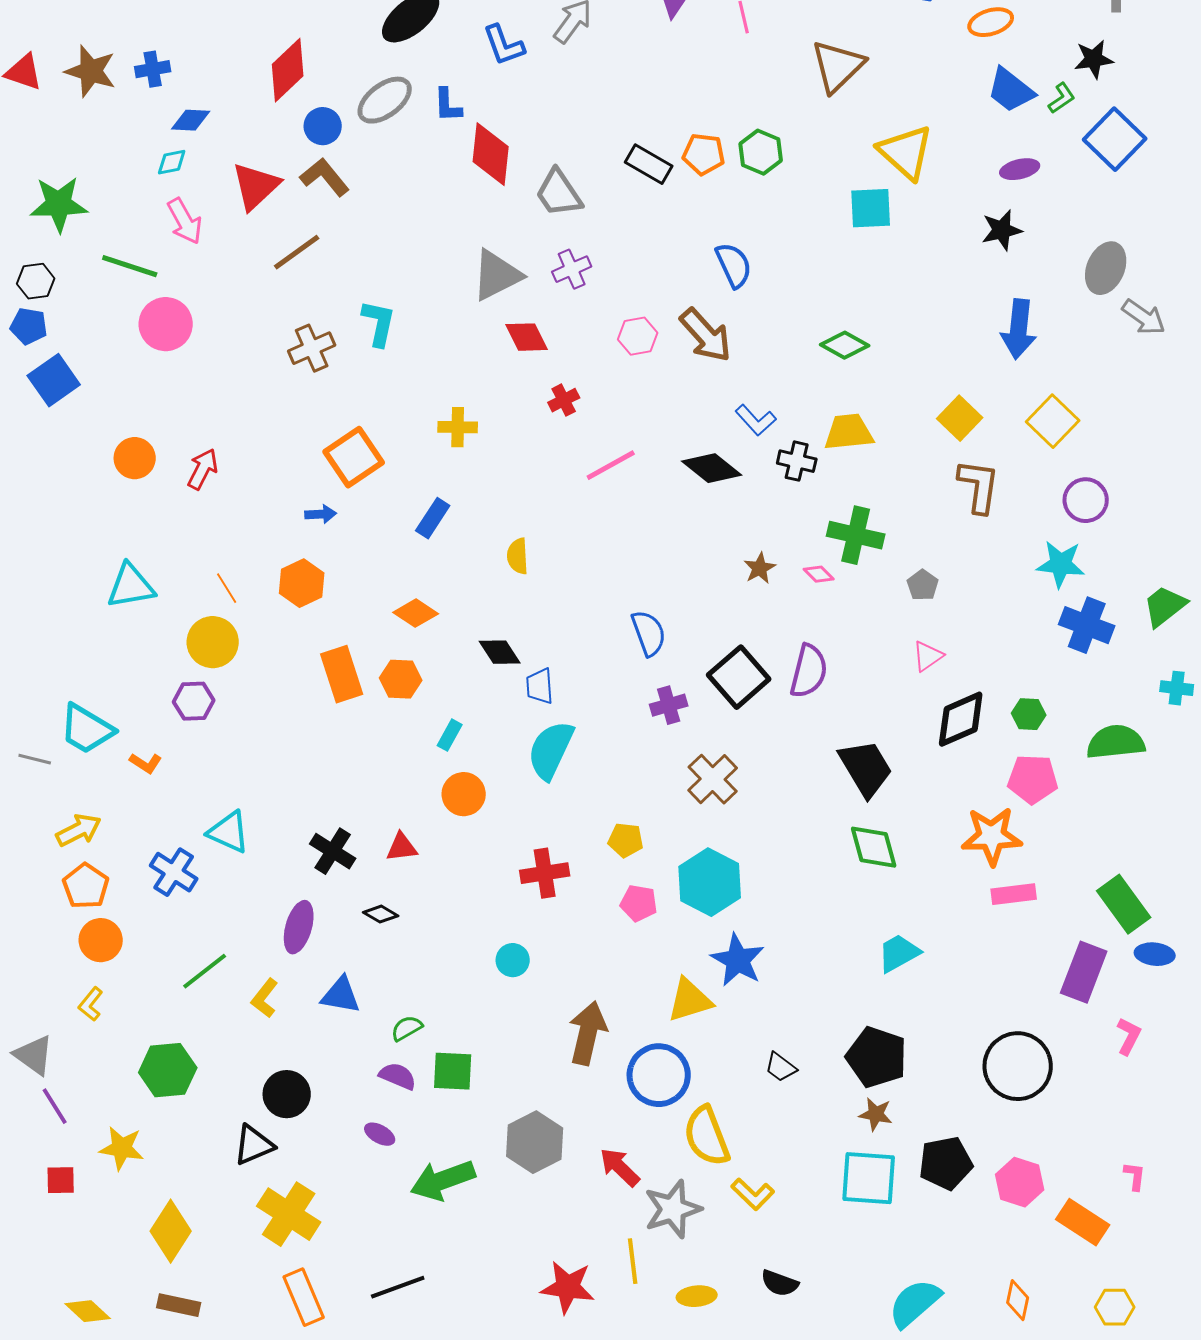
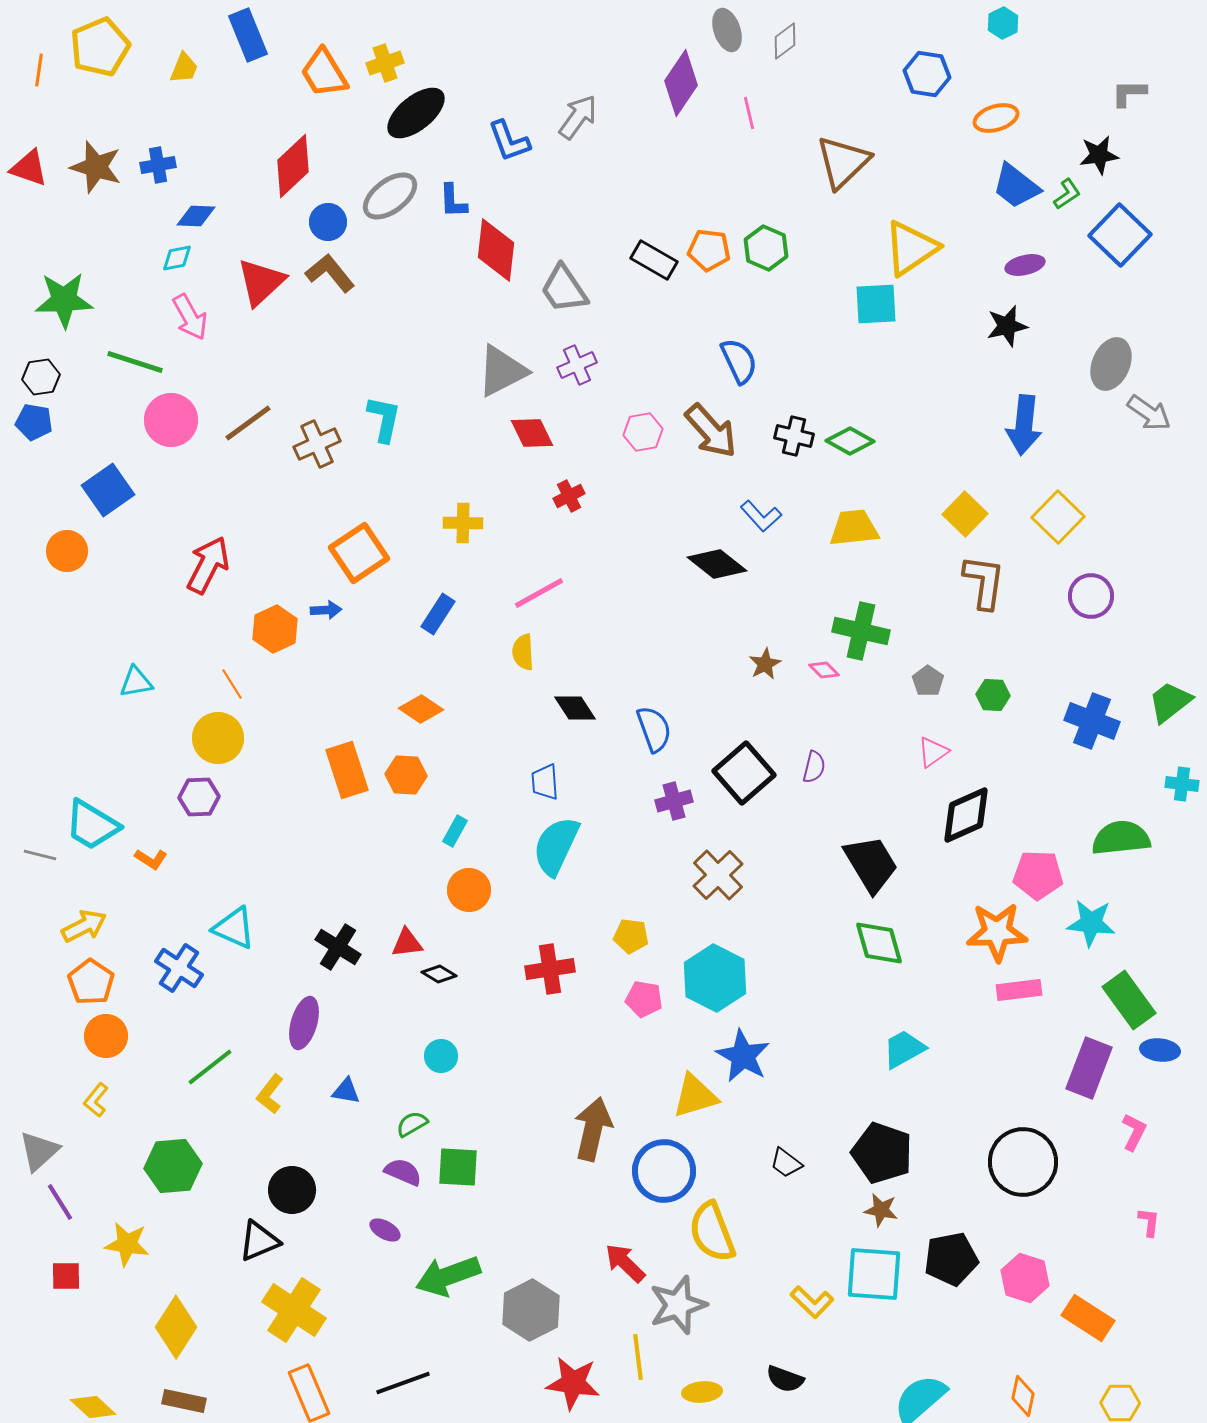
yellow triangle: (906, 152) -> (911, 248), turned 44
brown line: (297, 252) -> (248, 423), moved
blue square: (54, 380) -> (108, 490), moved
orange circle: (135, 458) -> (67, 551), moved
black cross: (797, 461) -> (794, 436), moved
pink line: (611, 465) -> (539, 593), moved
red arrow: (203, 469) -> (208, 565), size x1.4
cyan star: (1061, 564) -> (1091, 923), moved
orange hexagon: (302, 583) -> (275, 629), moved
cyan triangle: (131, 586) -> (136, 682), size x0.7
black diamond: (500, 652) -> (575, 708), moved
purple semicircle: (809, 671) -> (814, 767), size x0.6
green hexagon: (1029, 714) -> (993, 695), moved
black diamond: (381, 914) -> (439, 974), moved
cyan circle: (513, 960) -> (441, 1056), moved
blue triangle: (341, 995) -> (346, 1091), size x0.7
gray triangle: (34, 1055) -> (39, 1151), turned 42
gray hexagon: (535, 1142) -> (531, 1310), moved
pink L-shape: (1135, 1176) -> (1149, 1222), moved
yellow L-shape: (753, 1194) -> (812, 1302), moved

